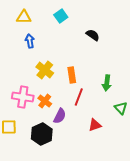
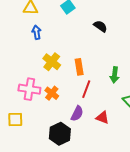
purple semicircle: (60, 116) -> (77, 113), moved
red triangle: (95, 125) -> (102, 118), turned 40
black hexagon: (42, 134) -> (60, 134), moved

